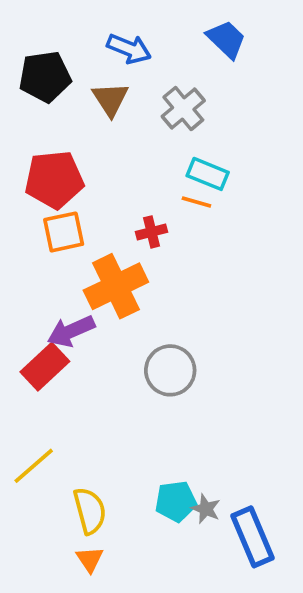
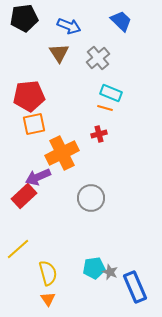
black pentagon: (45, 77) -> (24, 18), moved
red cross: (152, 232) -> (99, 134), moved

